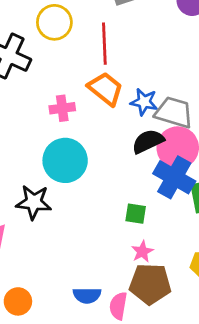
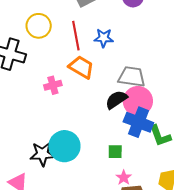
blue star: (144, 102) -> (104, 38), moved
cyan circle: (65, 160) -> (64, 146), moved

